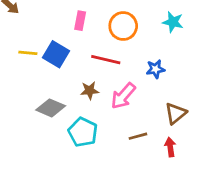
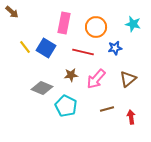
pink rectangle: (80, 21) -> (64, 23), size x1.5
yellow line: (28, 53) -> (25, 47), turned 48
blue star: (155, 69) -> (115, 48), moved
brown triangle: (176, 113) -> (128, 79), moved

